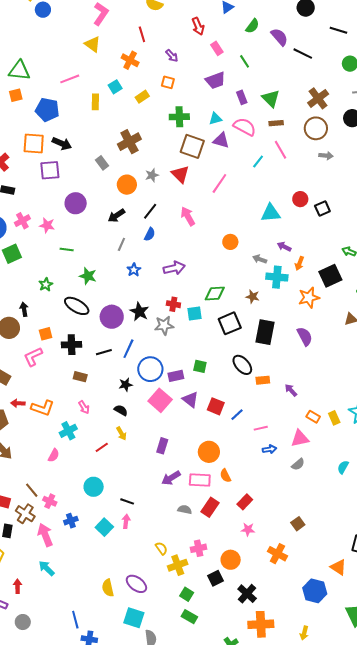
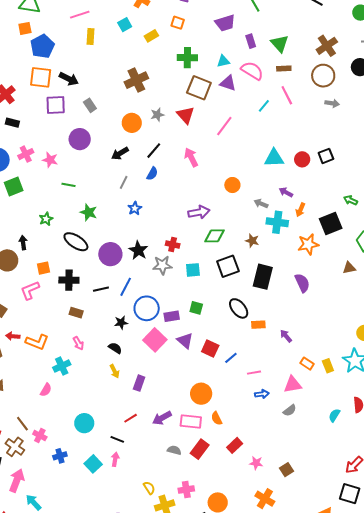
yellow rectangle: (95, 102) -> (90, 37), moved
blue pentagon: (47, 110) -> (42, 46), moved, turned 30
gray rectangle: (102, 163) -> (90, 105), moved
red circle: (300, 199) -> (302, 159), moved
purple arrow: (174, 268) -> (199, 212), moved
cyan square: (195, 314) -> (193, 270), moved
purple rectangle: (162, 446) -> (139, 383), moved
red line: (102, 447) -> (131, 418), moved
pink star: (248, 529) -> (256, 463), moved
pink arrow: (45, 535) -> (17, 480), moved, turned 40

